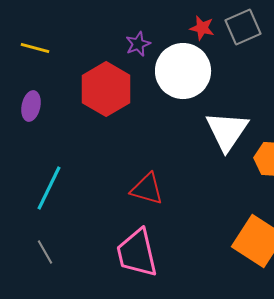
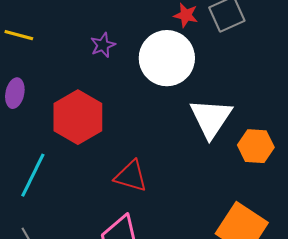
purple star: (138, 44) -> (103, 45), moved
red hexagon: (106, 89) -> (78, 117), moved

